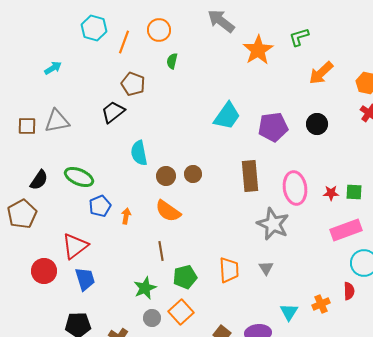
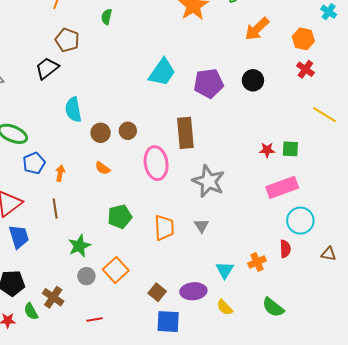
pink ellipse: (295, 188) -> (156, 163), moved
orange semicircle: (168, 211) -> (103, 168), size x0.6
brown line: (161, 251) -> (55, 208), moved
green pentagon: (185, 277) -> (120, 217), moved

